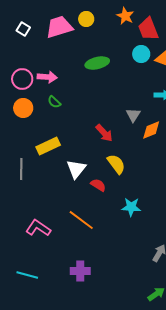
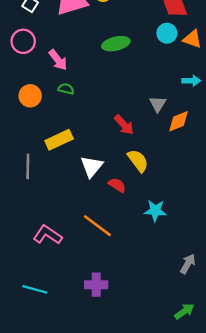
pink arrow: (47, 77) -> (58, 60), turned 48
pink circle: (22, 79) -> (23, 41), moved
green semicircle: (54, 102) -> (66, 89), turned 152

